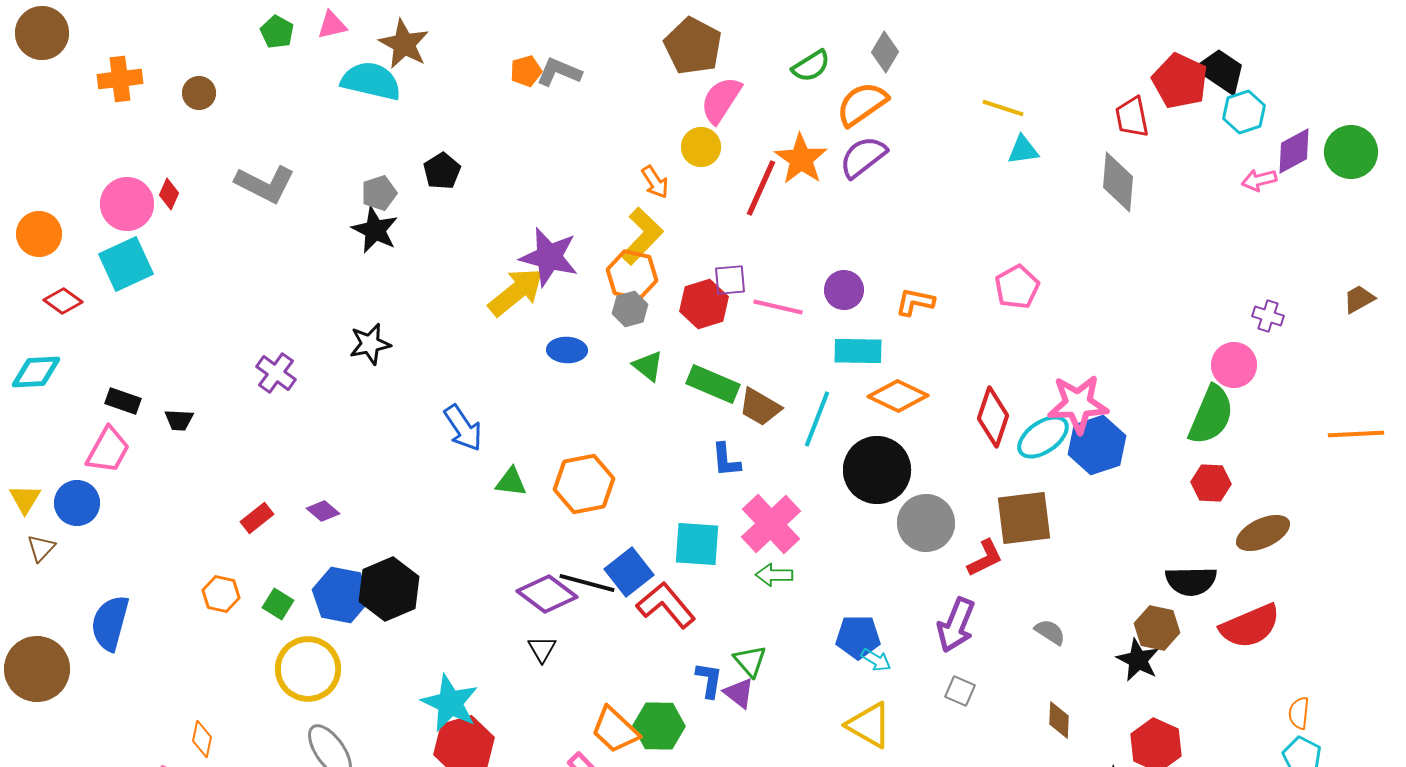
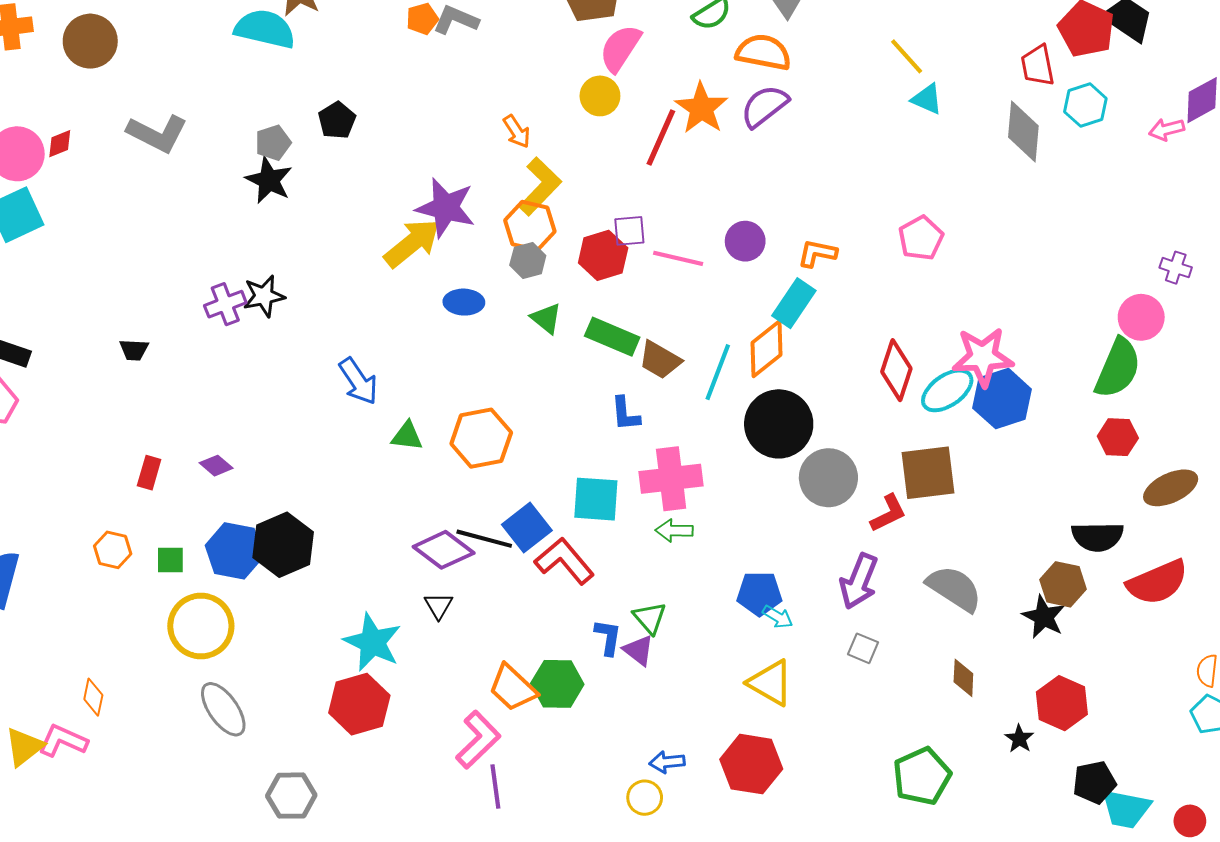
brown circle: (199, 93) -> (90, 41), size x1.6
orange semicircle: (862, 104) -> (763, 52), turned 46
yellow line: (1003, 108) -> (907, 56), turned 30
cyan hexagon: (1244, 112) -> (1085, 105), moved
cyan triangle: (1023, 150) -> (927, 99), turned 32
orange arrow: (655, 182) -> (517, 131), moved
red diamond: (169, 194) -> (60, 144), turned 44
cyan rectangle: (858, 351) -> (794, 303), moved, turned -57
purple cross: (276, 373) -> (225, 304), moved, turned 33
orange diamond: (898, 396) -> (766, 349), moved, turned -64
black trapezoid: (179, 420) -> (134, 350), moved
red rectangle: (257, 518) -> (149, 473), turned -36
pink cross: (771, 524) -> (671, 479), turned 36
green square: (278, 604) -> (170, 560), turned -32
gray semicircle: (1050, 632) -> (954, 588), size x1.8
cyan star: (450, 703) -> (373, 642), moved

